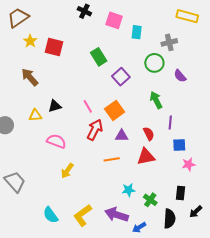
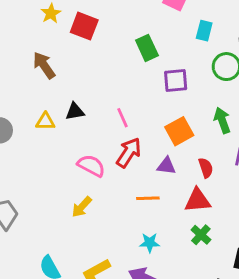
cyan rectangle: (137, 32) -> (204, 31), moved
purple square: (121, 77) -> (176, 81), turned 30
orange square: (115, 110) -> (179, 131), moved
pink semicircle: (56, 141) -> (91, 166), moved
cyan star: (129, 190) -> (150, 243), moved
green cross: (150, 200) -> (201, 235), moved

